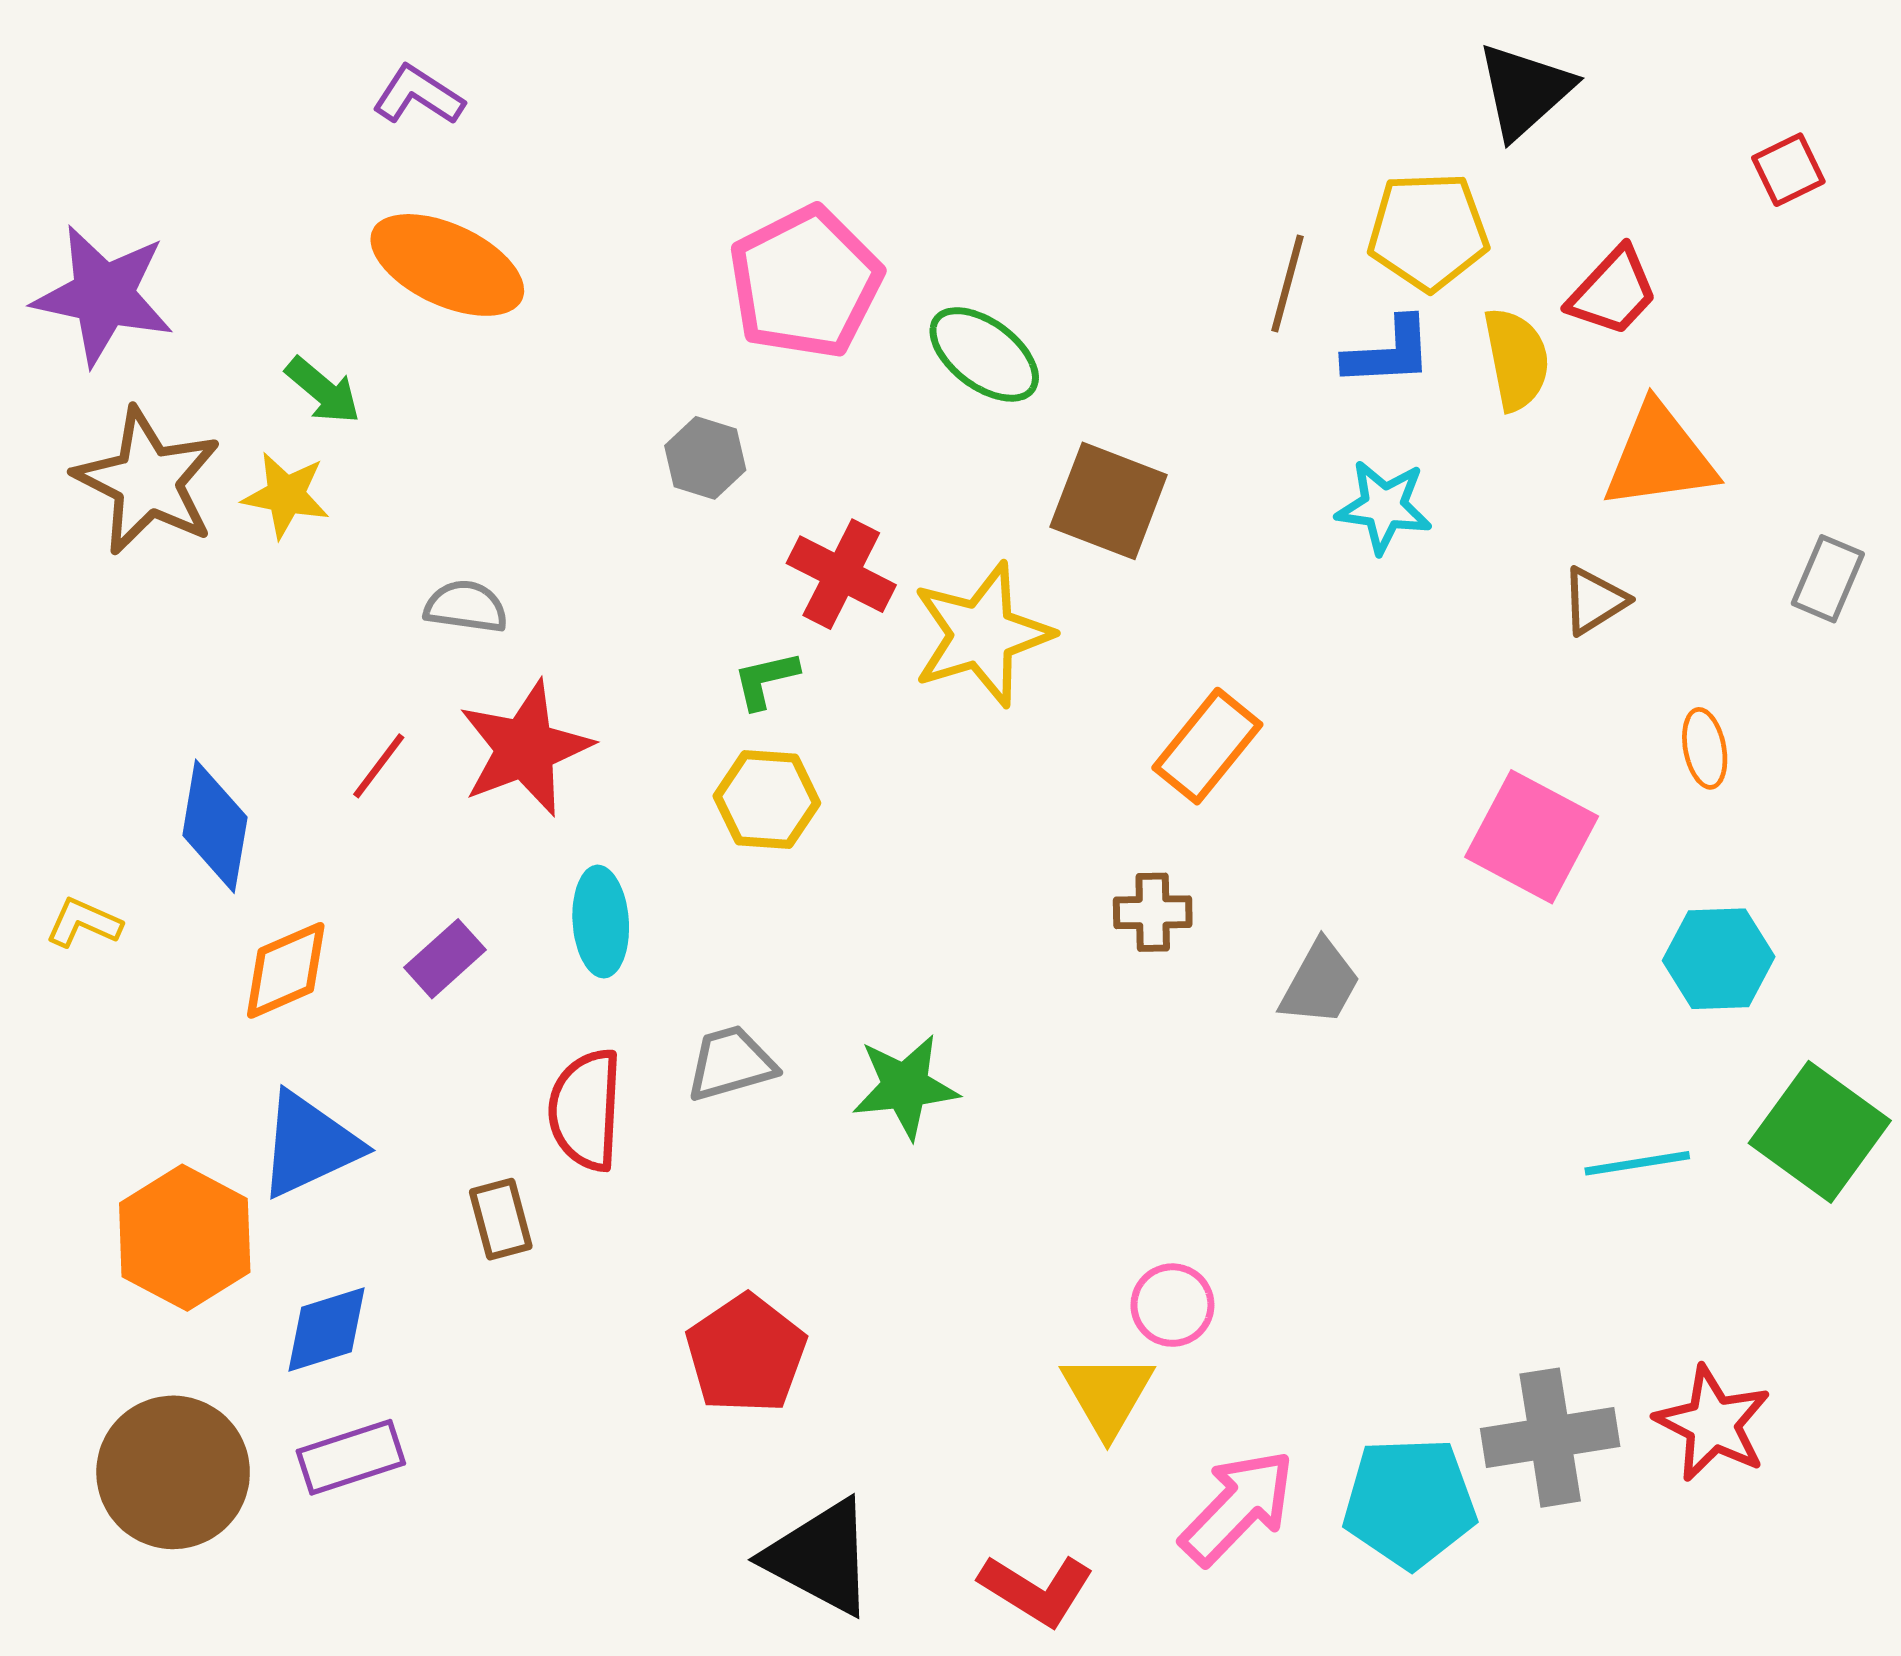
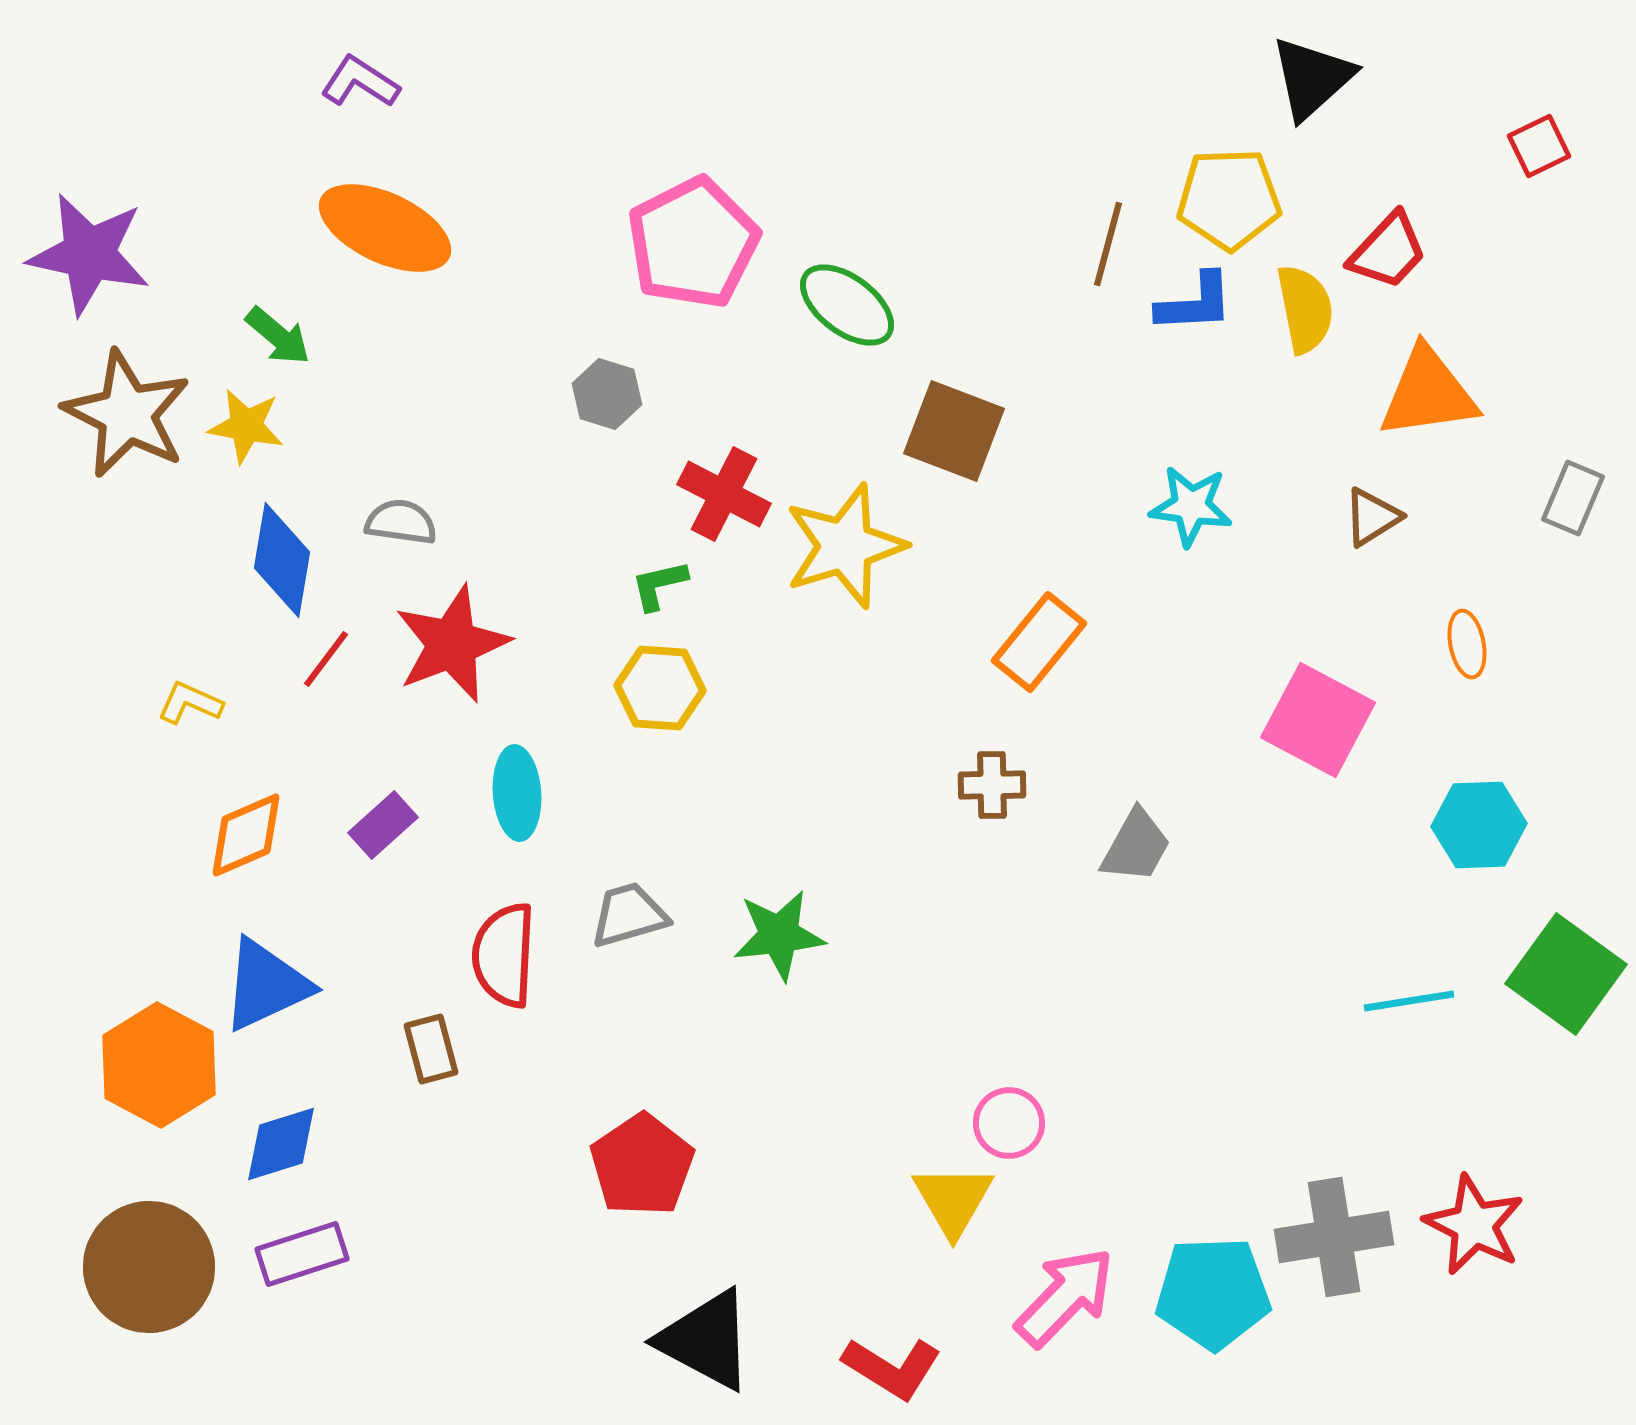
cyan star: (1384, 507) -> (1191, 506), moved
blue diamond: (215, 826) -> (282, 560), moved
yellow L-shape: (84, 923) -> (190, 703), moved

